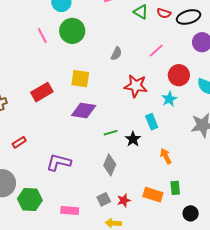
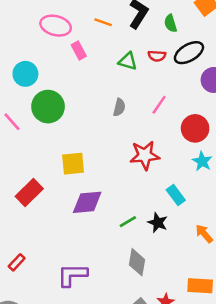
gray semicircle: (116, 54) -> (119, 107), moved
cyan star: (169, 99) -> (202, 161), moved

